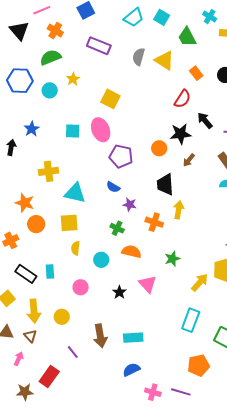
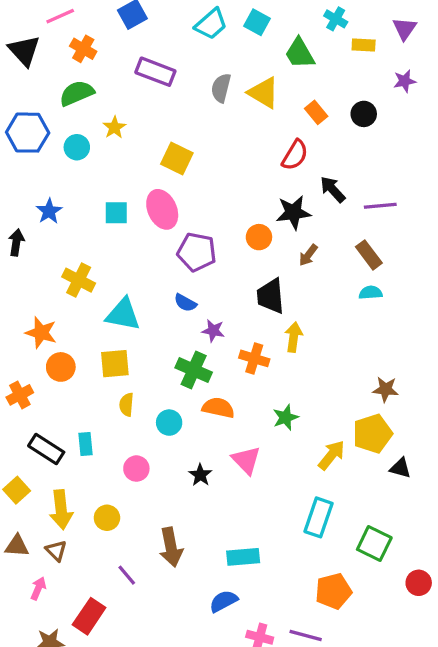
yellow cross: (49, 171) -> (79, 280), turned 36
green cross: (117, 228) -> (194, 370), size x1.5
cyan rectangle: (133, 338) -> (243, 557), moved

